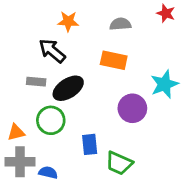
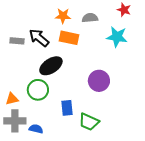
orange star: (68, 21) -> (63, 16), moved
orange rectangle: (114, 60) -> (69, 38), moved
gray rectangle: (36, 82) -> (17, 41), moved
cyan star: (164, 84) -> (117, 37), moved, turned 30

